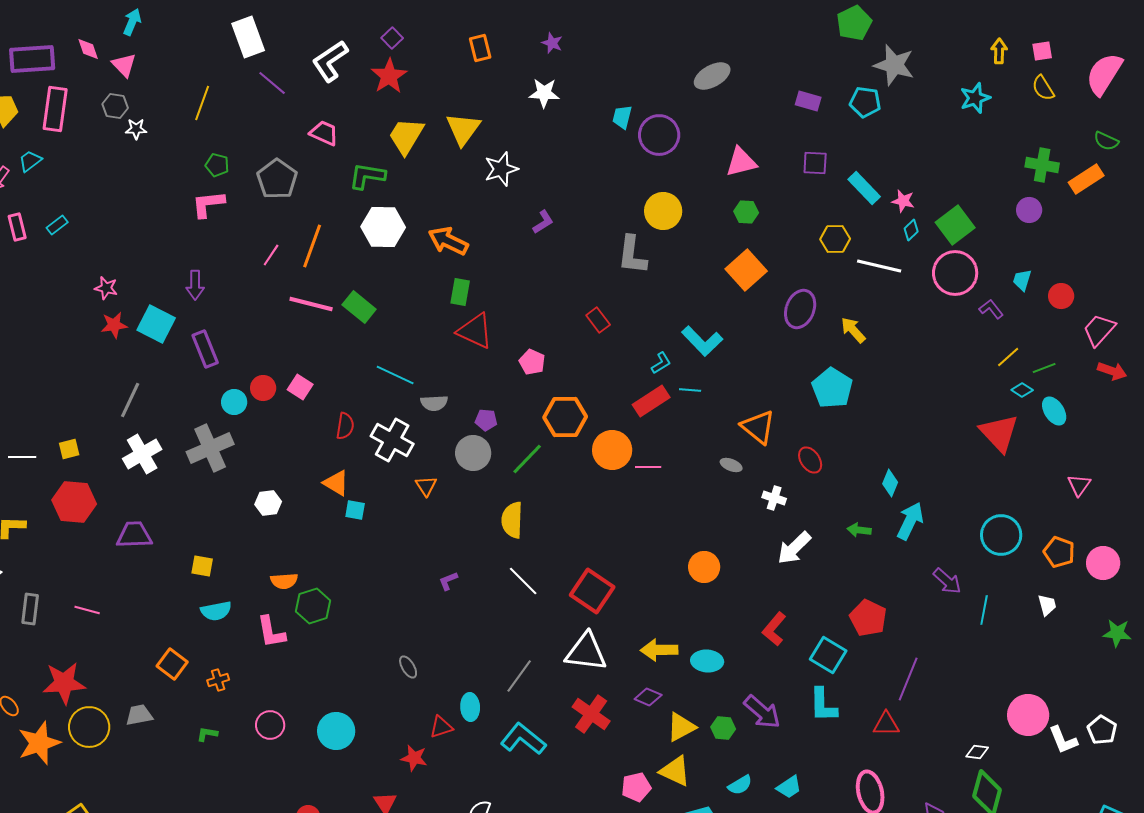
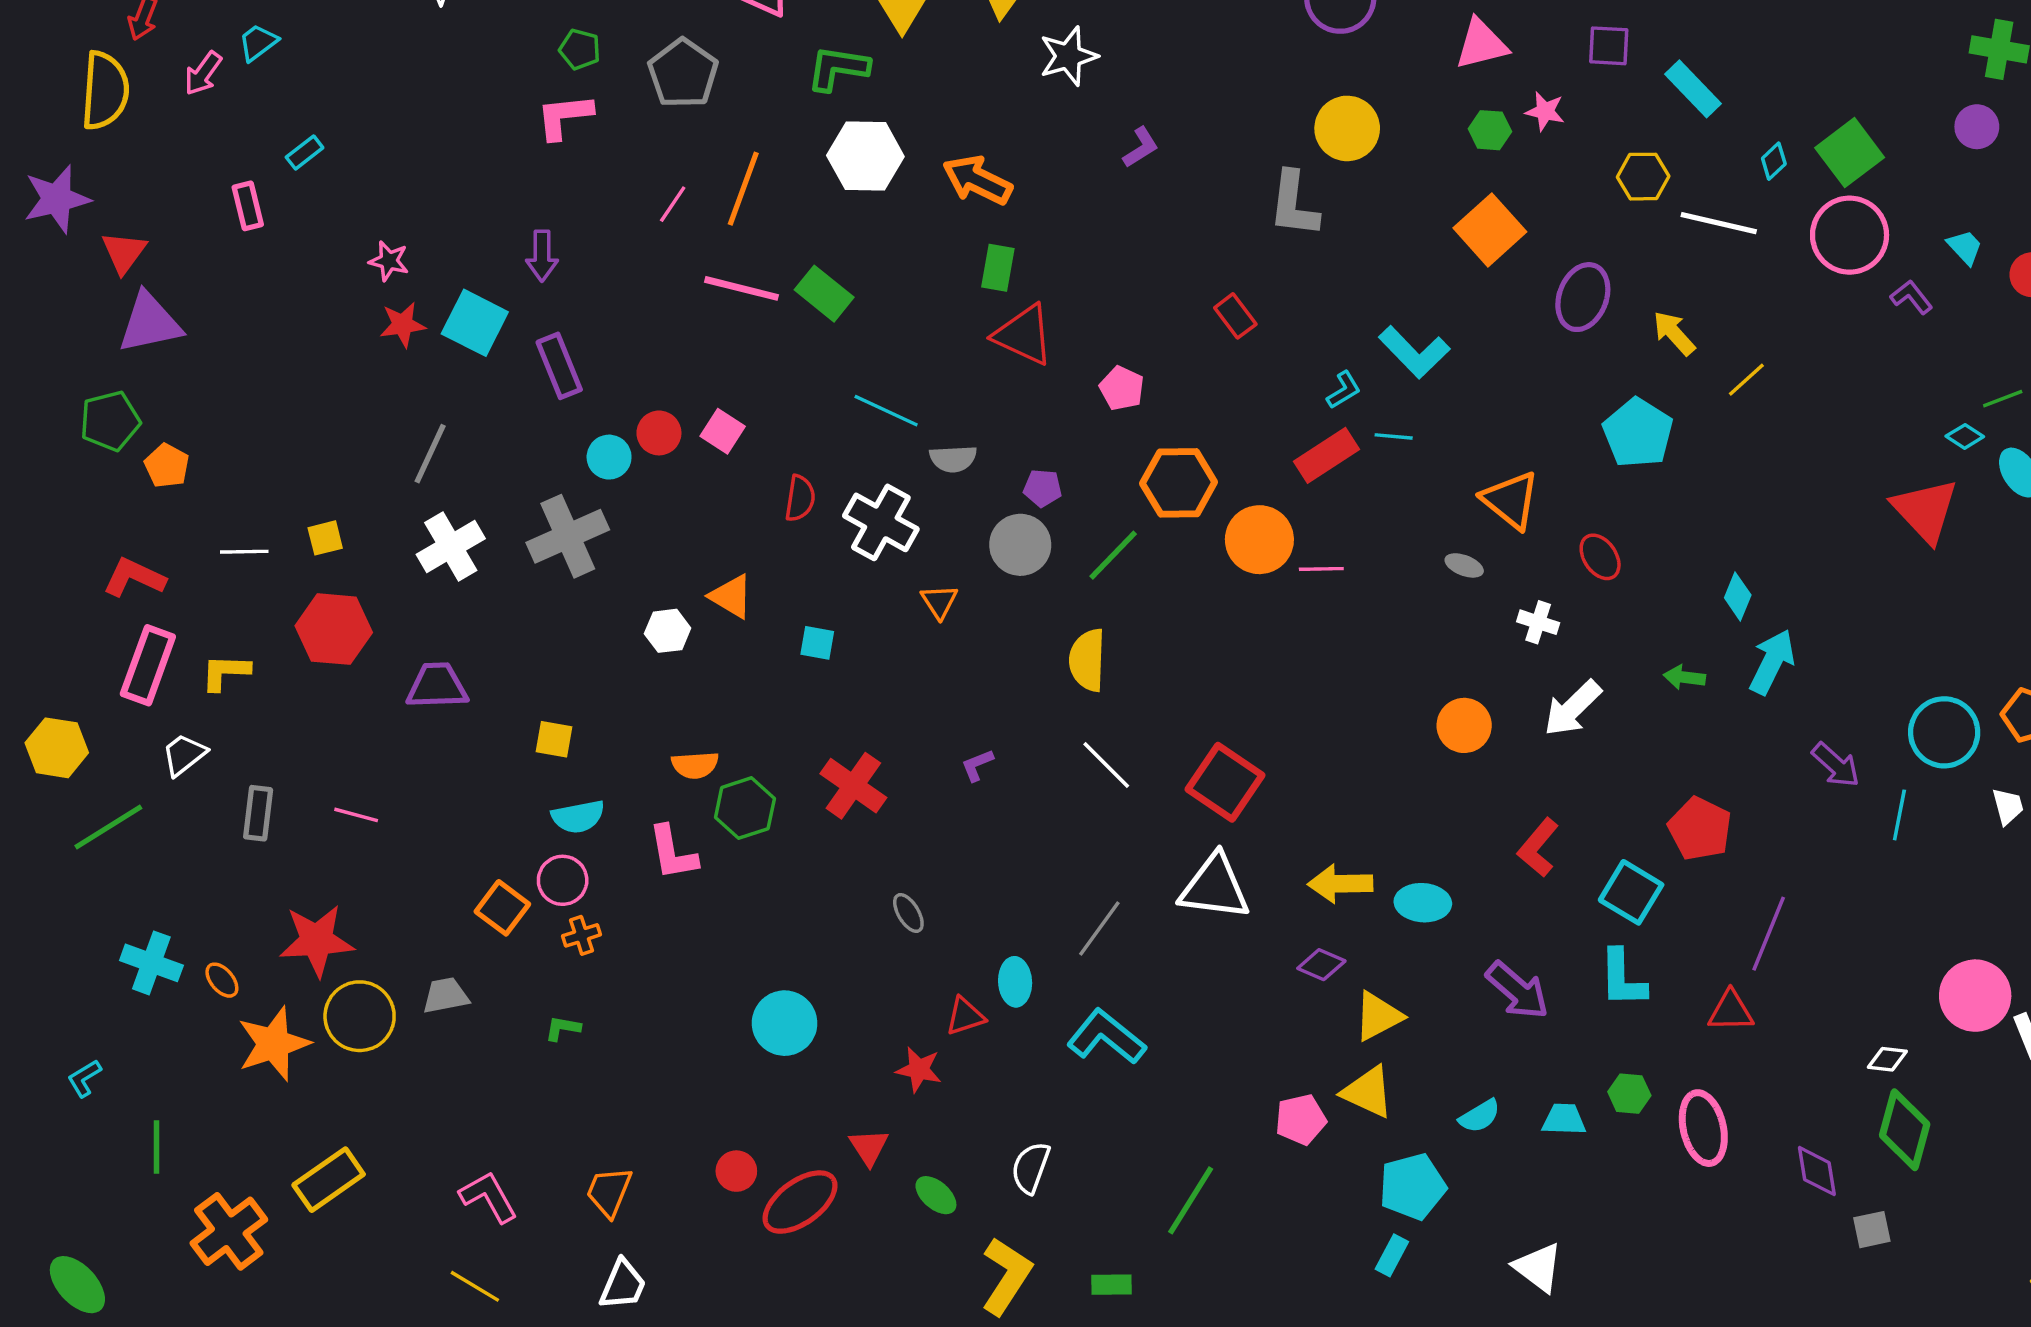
pink star: (903, 201) -> (1545, 111), moved
pink rectangle: (17, 227) -> (248, 206), moved
cyan trapezoid: (1022, 280) -> (1965, 247), turned 120
yellow line: (1008, 357) -> (1746, 380), moved
orange triangle: (336, 483) -> (731, 596), moved
cyan circle: (1001, 535) -> (1944, 732), moved
orange circle: (704, 567) -> (1464, 725), moved
red cross: (591, 714) -> (853, 786), moved
pink circle: (270, 725) -> (563, 880), moved
green hexagon: (723, 728) -> (1629, 1094), moved
cyan trapezoid: (789, 787) -> (1564, 1119), turned -144

